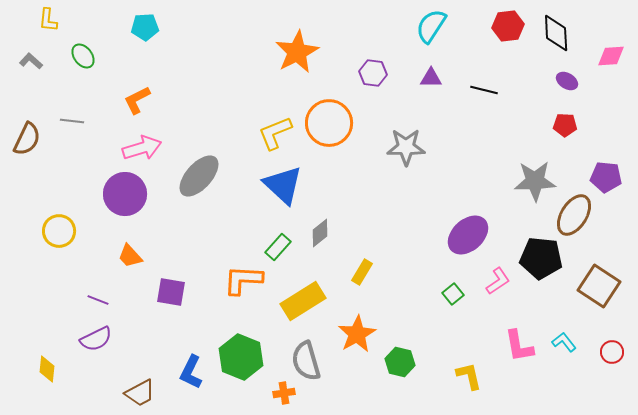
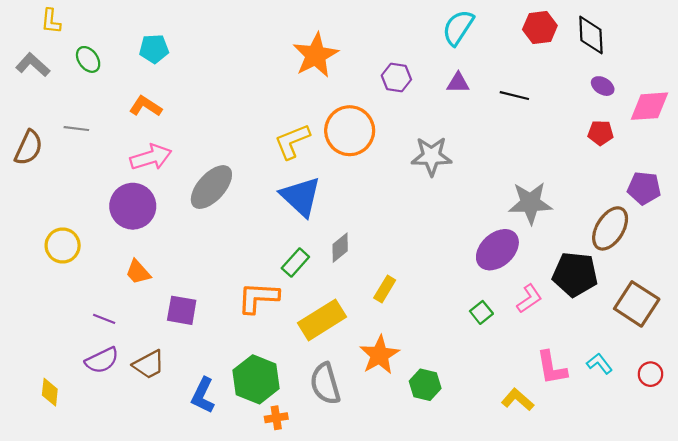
cyan pentagon: (145, 27) -> (154, 49), moved
pink diamond: (611, 56) -> (649, 106), moved, size x1.4
gray L-shape: (31, 61) -> (33, 65), size x1.4
orange L-shape: (137, 100) -> (146, 106), turned 60
gray star: (535, 181) -> (530, 203), moved
yellow L-shape: (469, 376) -> (518, 400), moved, turned -36
brown trapezoid: (140, 393) -> (149, 365), moved
orange cross: (284, 393) -> (276, 418), moved

